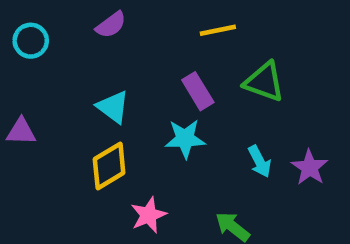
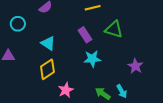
cyan circle: (31, 41) -> (18, 24), moved
cyan star: (185, 139) -> (92, 59), moved
cyan arrow: (260, 161) -> (122, 91), moved

